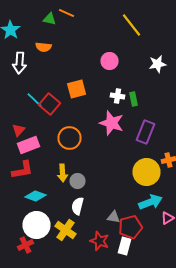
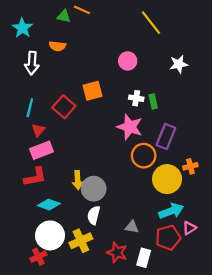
cyan line: (34, 100) -> (30, 108), moved, turned 60
red triangle: (18, 130) -> (38, 130), moved
orange circle: (70, 138) -> (144, 156), moved
gray circle: (78, 181) -> (94, 189), size x1.5
red pentagon: (130, 227) -> (168, 238), moved
yellow cross: (66, 230) -> (81, 241), turned 30

